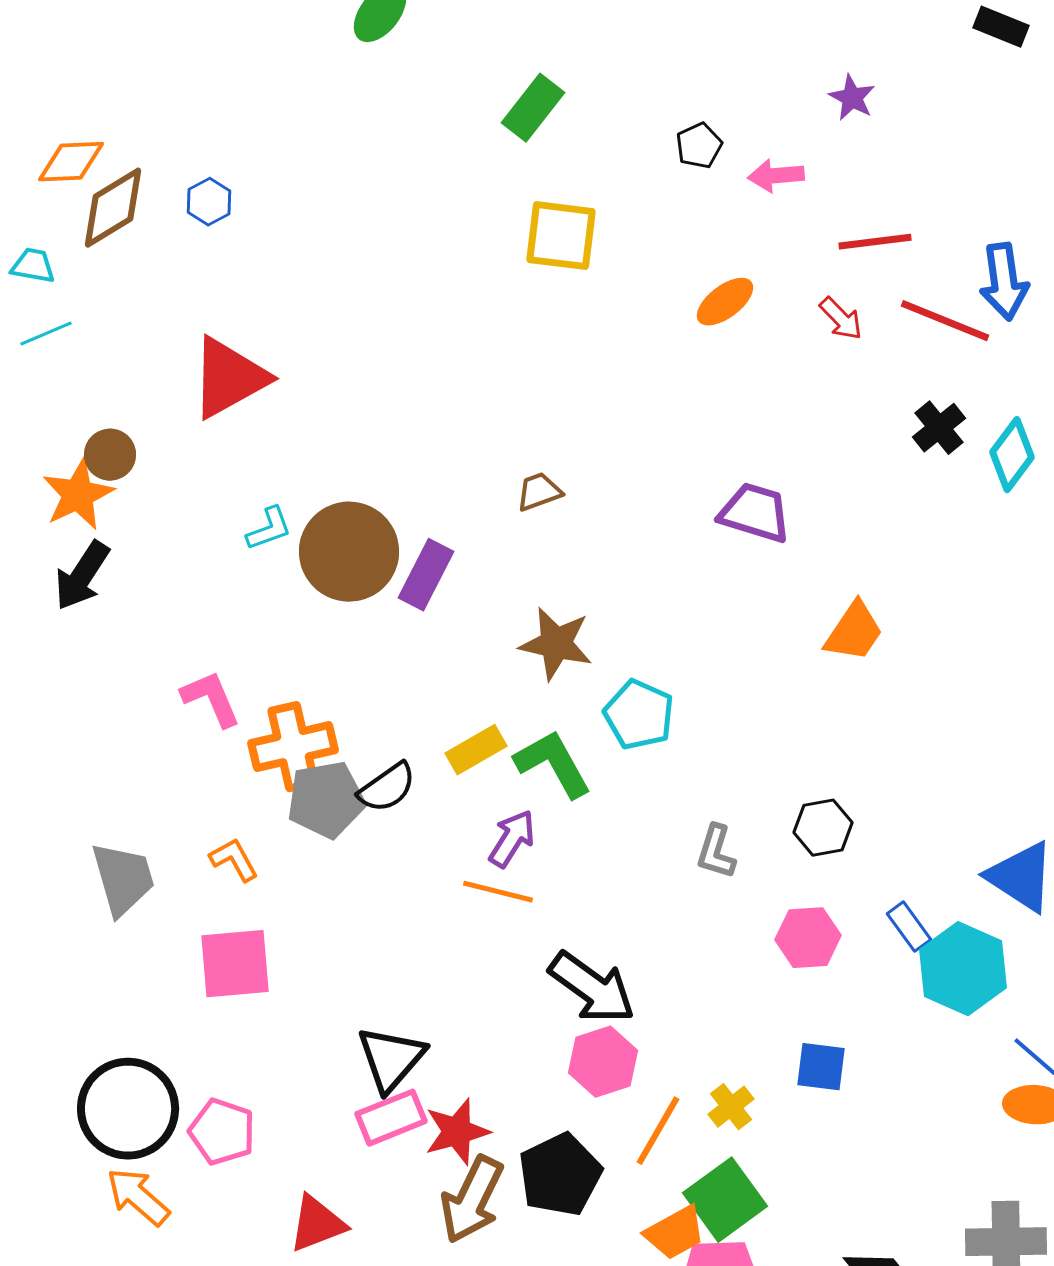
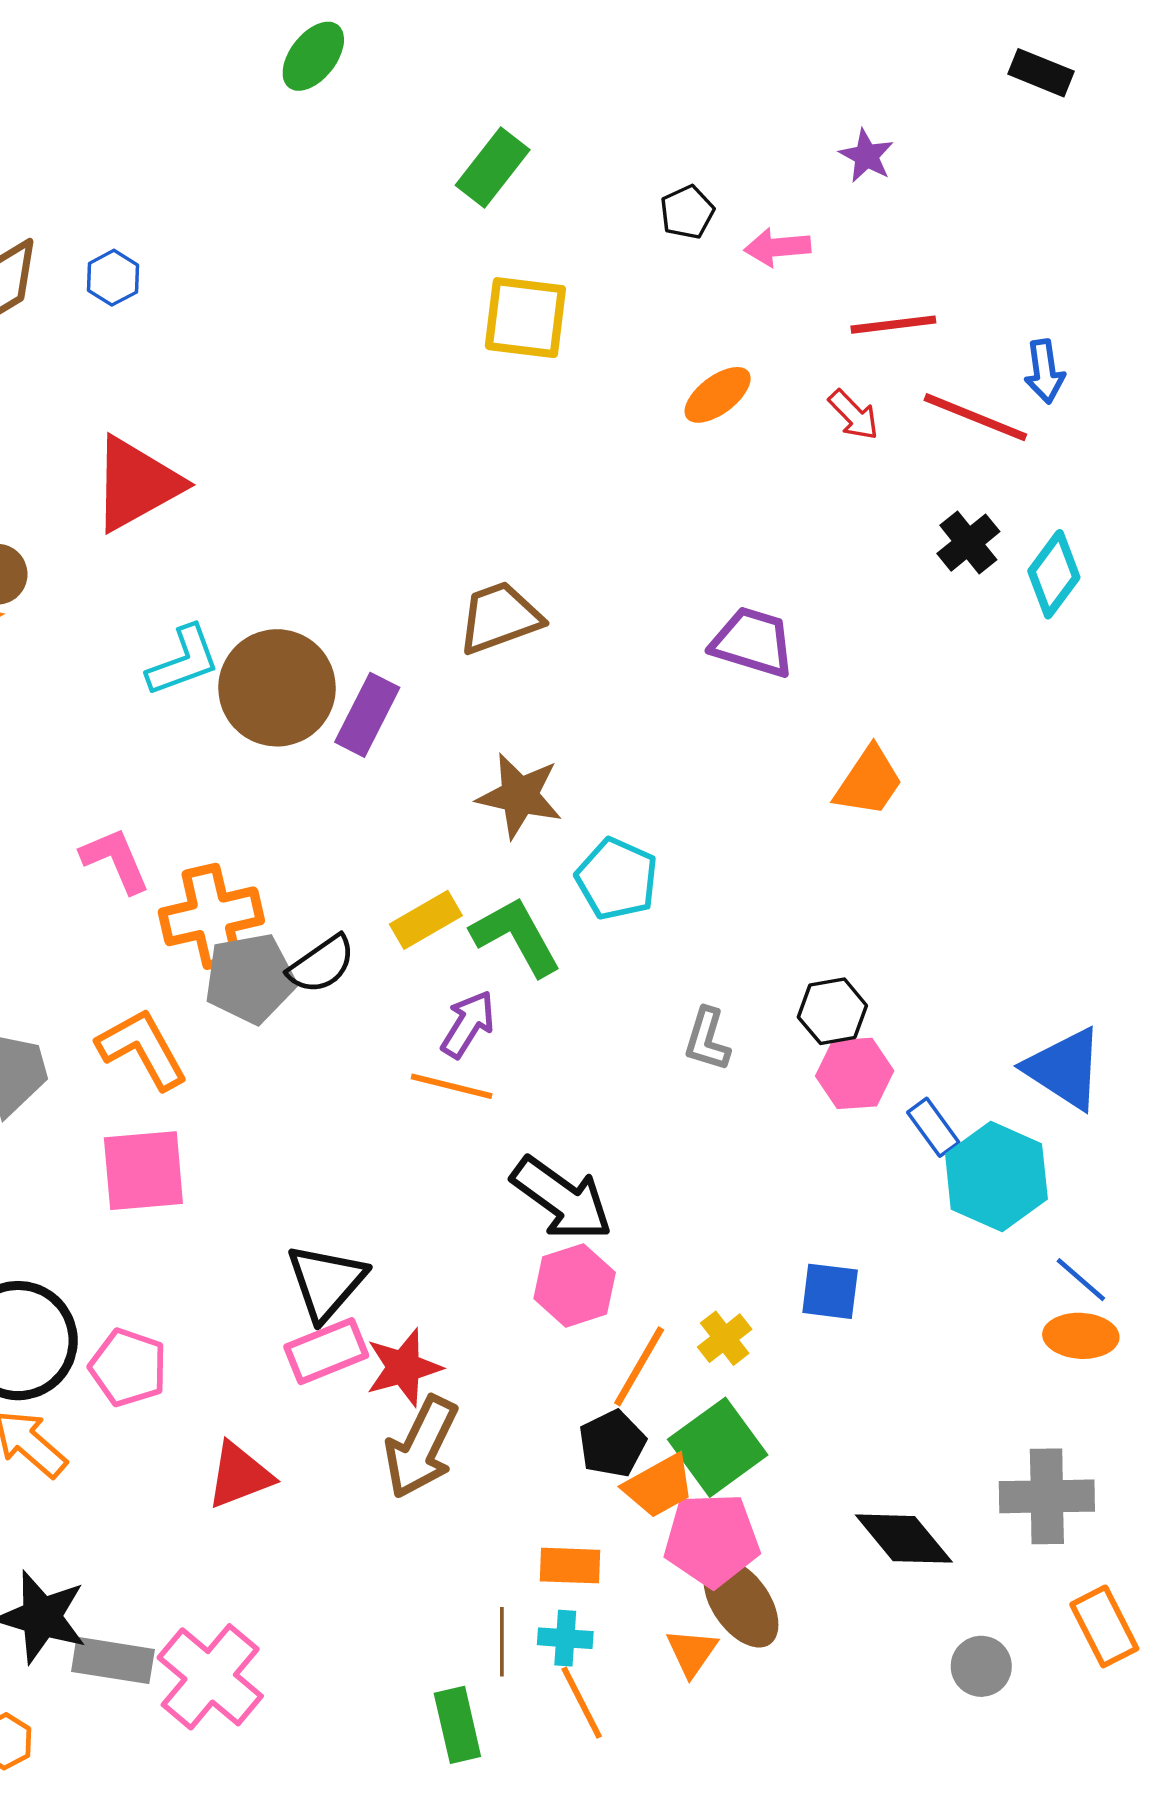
blue arrow: (1004, 282) -> (1045, 371), size x0.7
brown trapezoid: (539, 492) -> (500, 618), size x1.6
cyan L-shape: (269, 529) -> (183, 661), size x1.4
orange L-shape: (234, 860) -> (142, 1049), size x1.6
pink hexagon: (808, 938) -> (855, 1073), moved
black pentagon: (560, 1175) -> (612, 1444), moved, size x0.7

